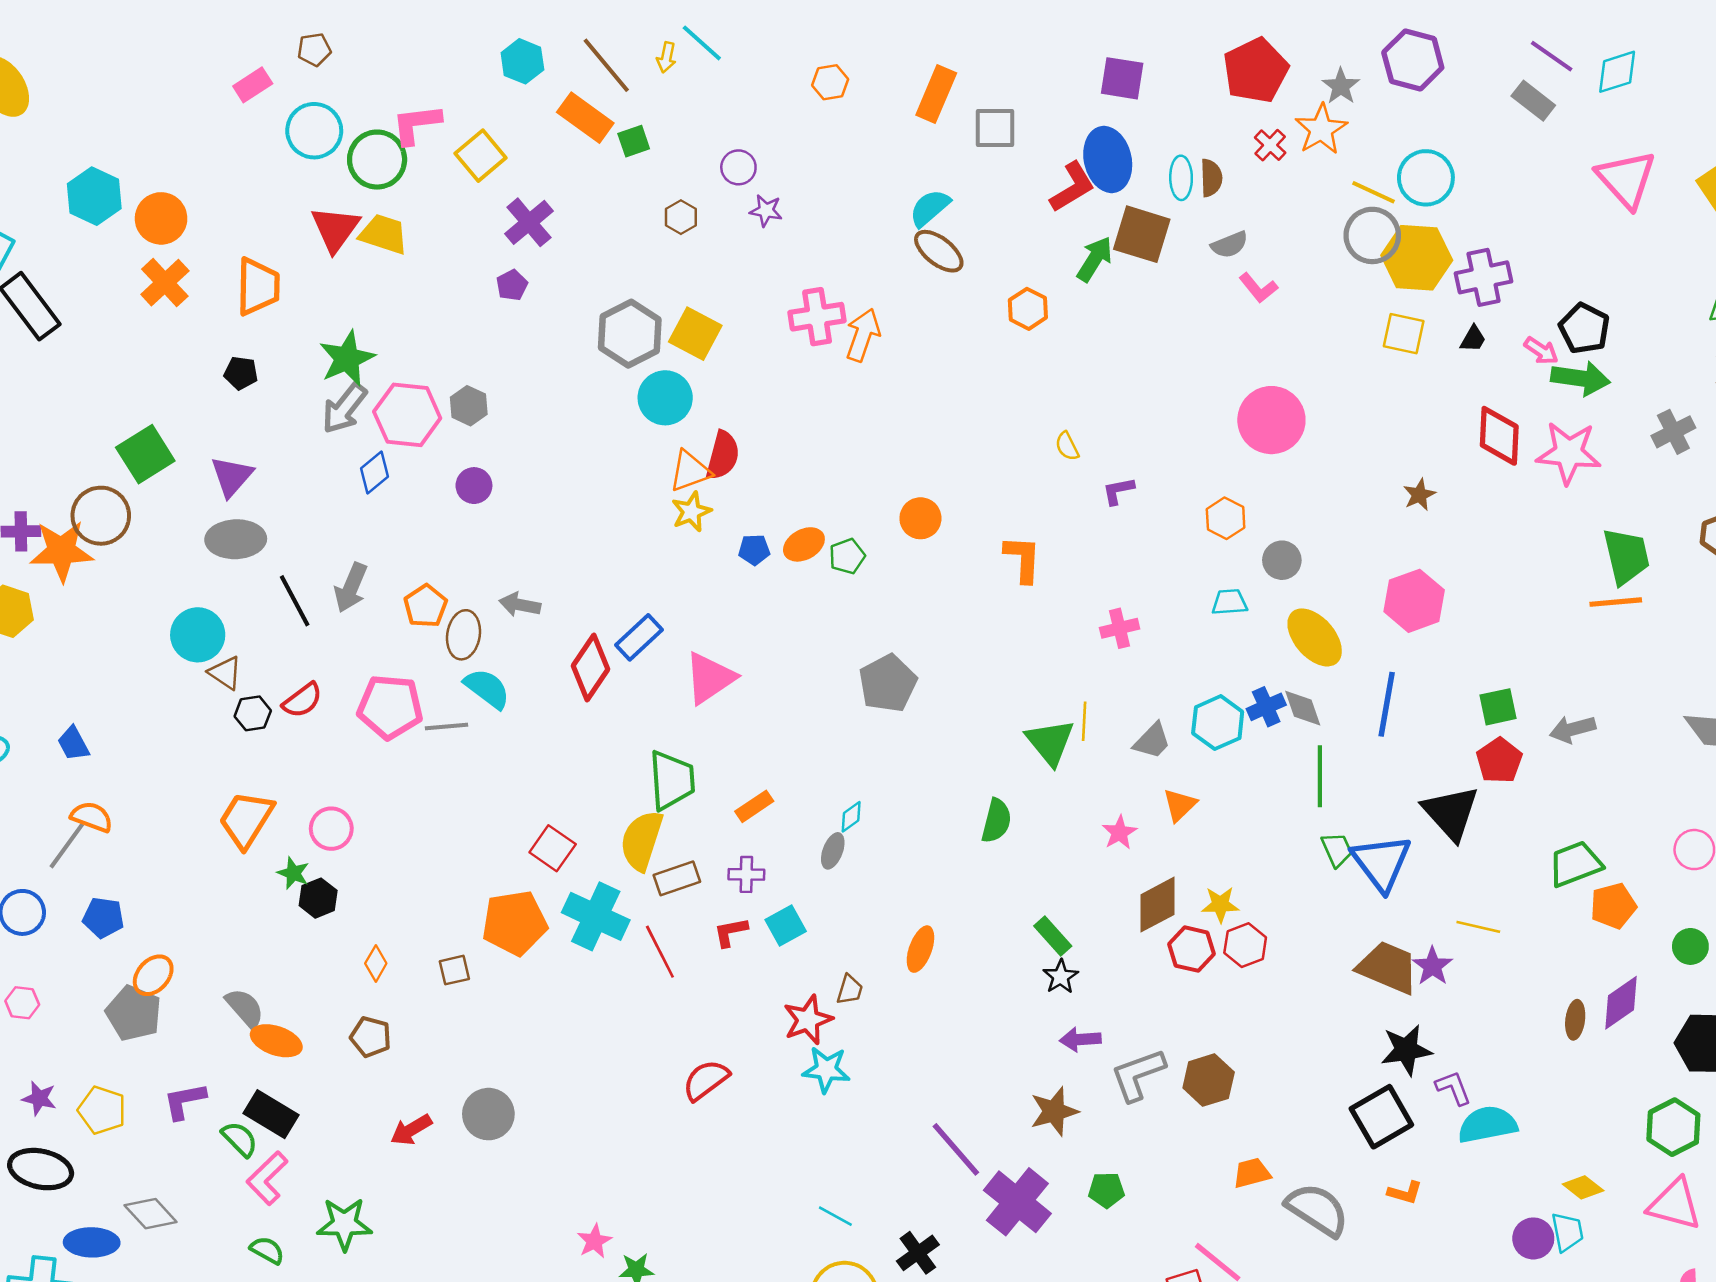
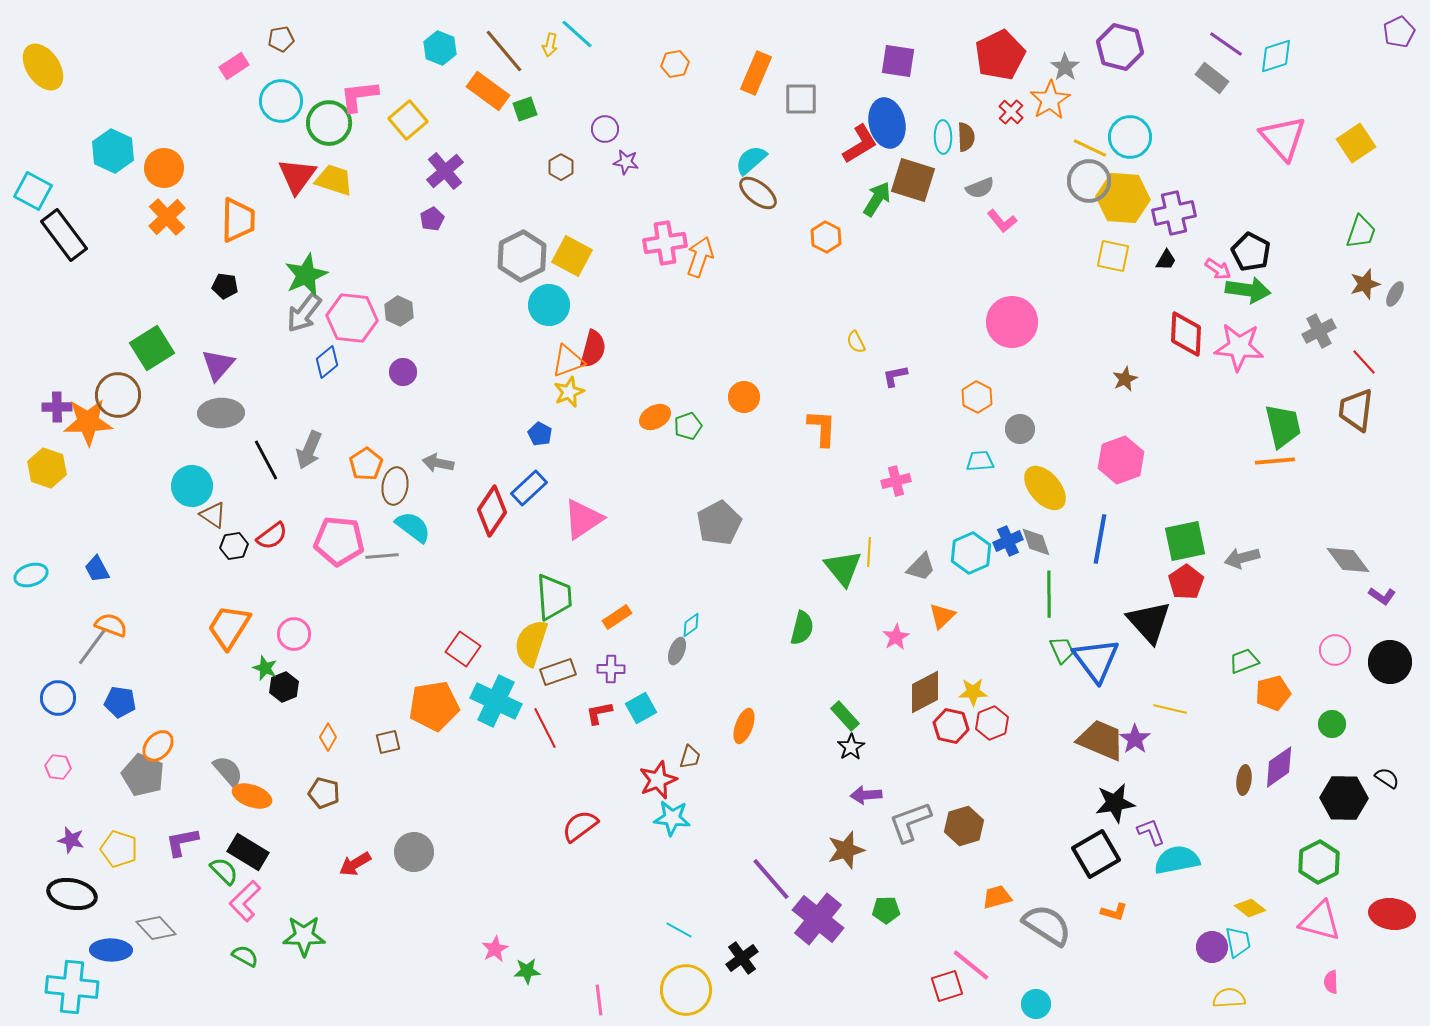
blue pentagon: (754, 550) -> (540, 434), moved, turned 30
green square: (1498, 707) -> (1185, 541), size x1.4
green trapezoid: (1575, 864) -> (1244, 661), size x0.7

